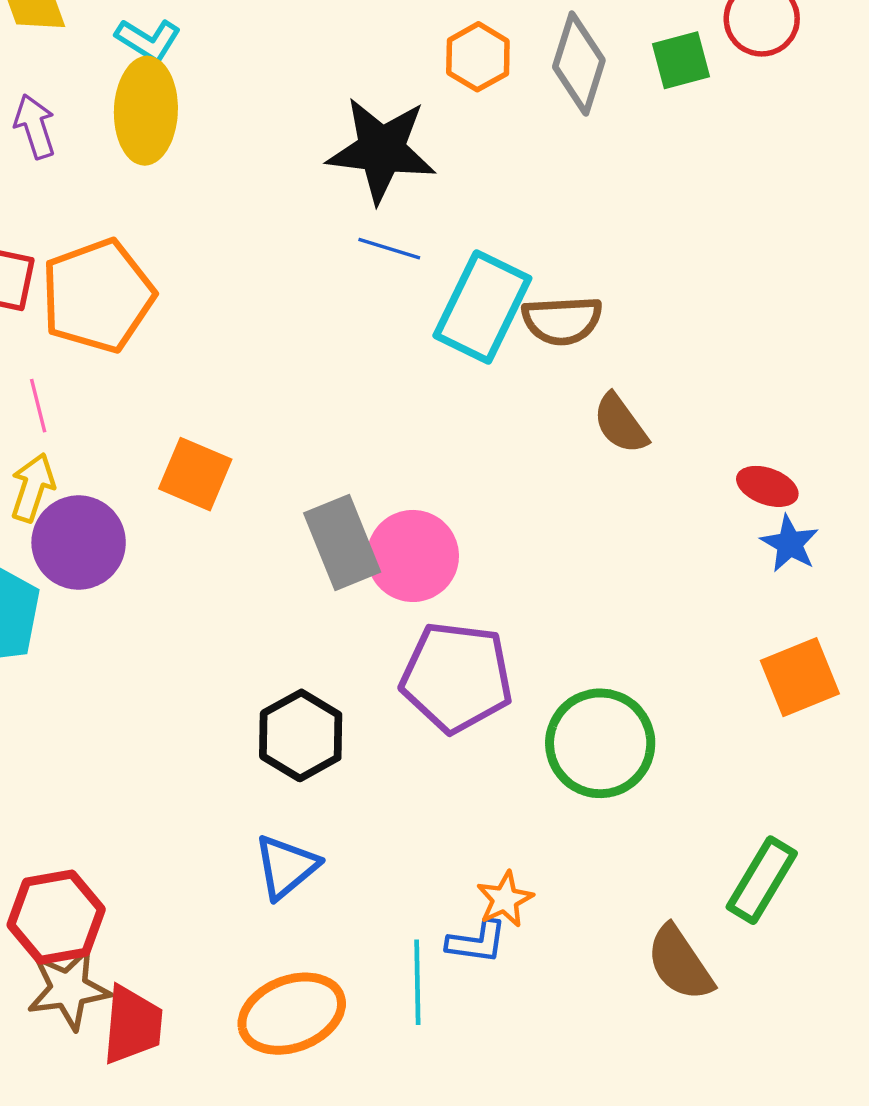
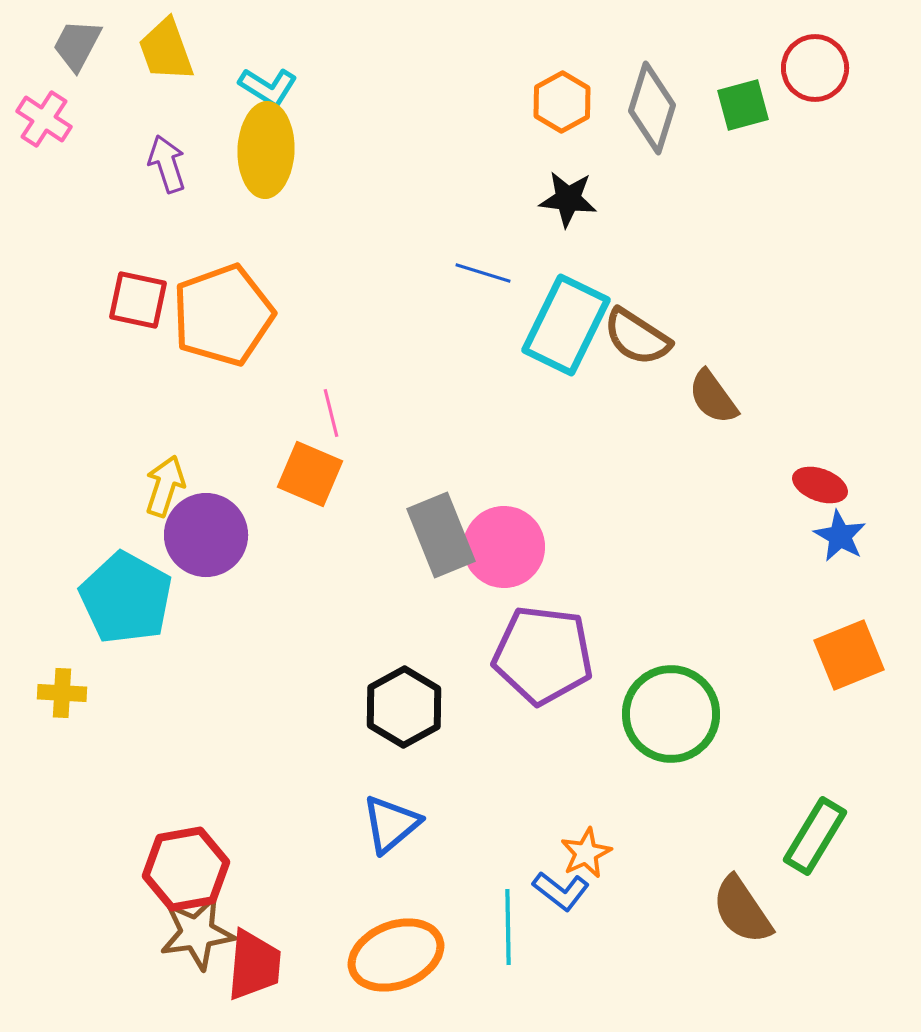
black star: (381, 150) -> (568, 199), moved, size x0.6
brown semicircle: (562, 320) -> (637, 337), turned 36
pink line: (38, 406) -> (331, 413), moved
brown semicircle: (620, 424) -> (713, 397), moved
blue L-shape: (477, 942) -> (561, 891), turned 30

